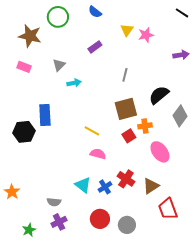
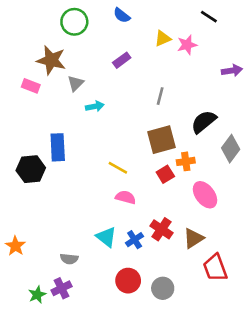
black line: (182, 13) -> (209, 17), moved
yellow triangle: (127, 30) -> (163, 38), turned 32
brown star: (30, 36) -> (51, 60), moved
purple cross: (59, 222) -> (62, 288), moved

